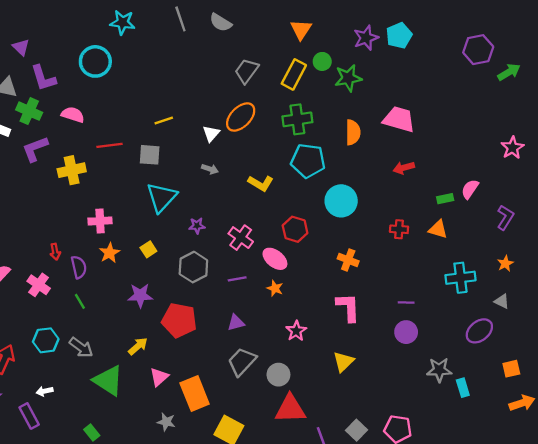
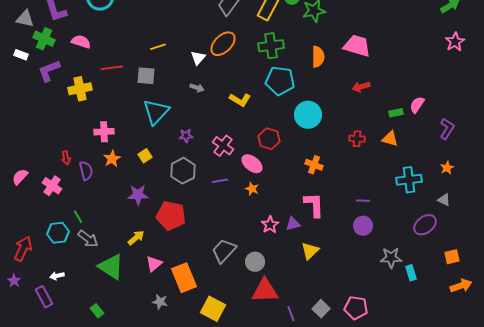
pink star: (512, 148) -> (455, 42), moved
green line: (80, 301) -> (78, 217), moved
purple triangle: (236, 323) -> (293, 224), moved

